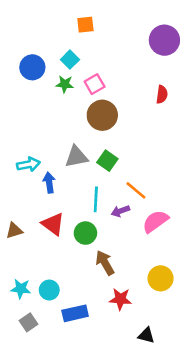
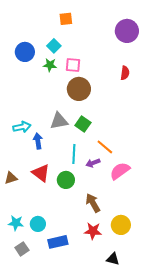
pink square: (95, 84) -> (73, 65), turned 35
brown arrow: (105, 263) -> (93, 203), moved
yellow circle: (161, 278) -> (121, 225), moved

